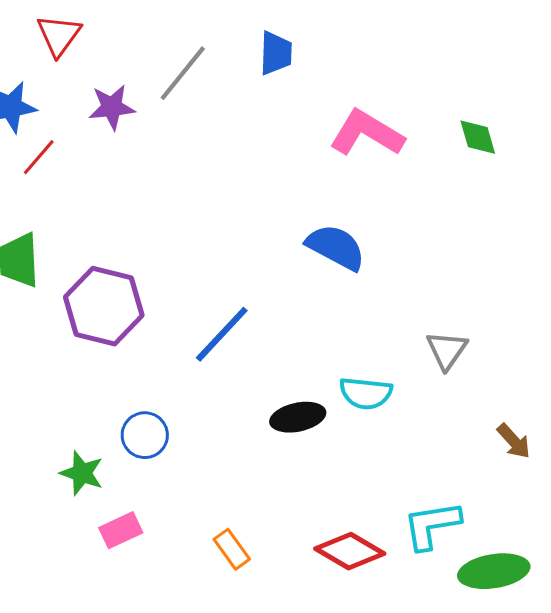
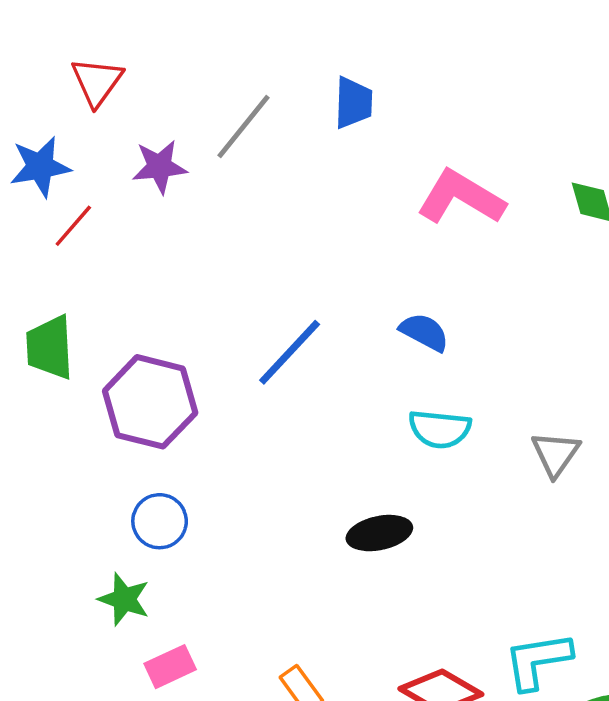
blue semicircle: (336, 247) -> (424, 332), size x0.7
blue line: (222, 334) -> (290, 352), moved
cyan semicircle: (366, 393) -> (440, 429), moved
blue circle: (145, 435) -> (160, 521), moved

